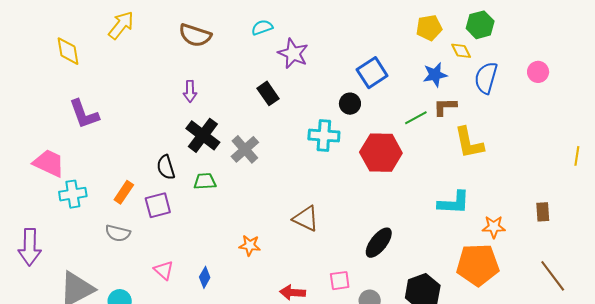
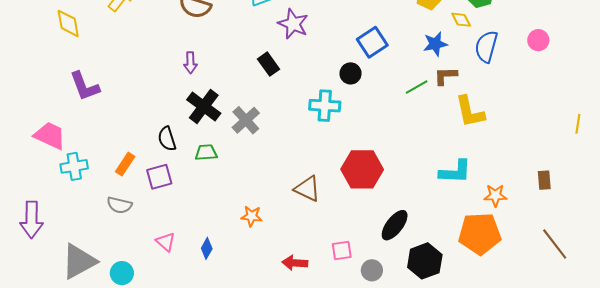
red hexagon: (381, 153) -> (362, 169), moved
black ellipse: (379, 243) -> (395, 225), moved

